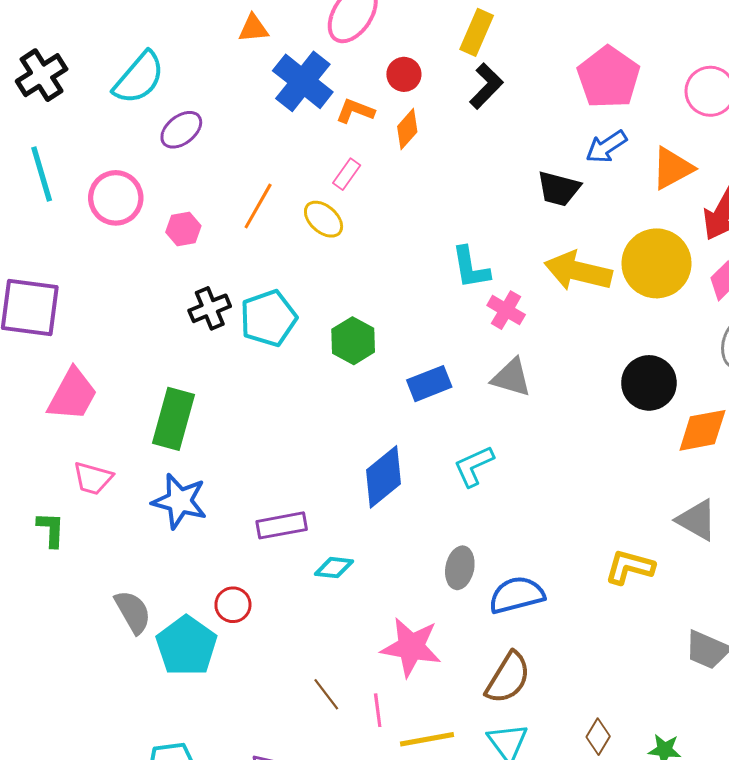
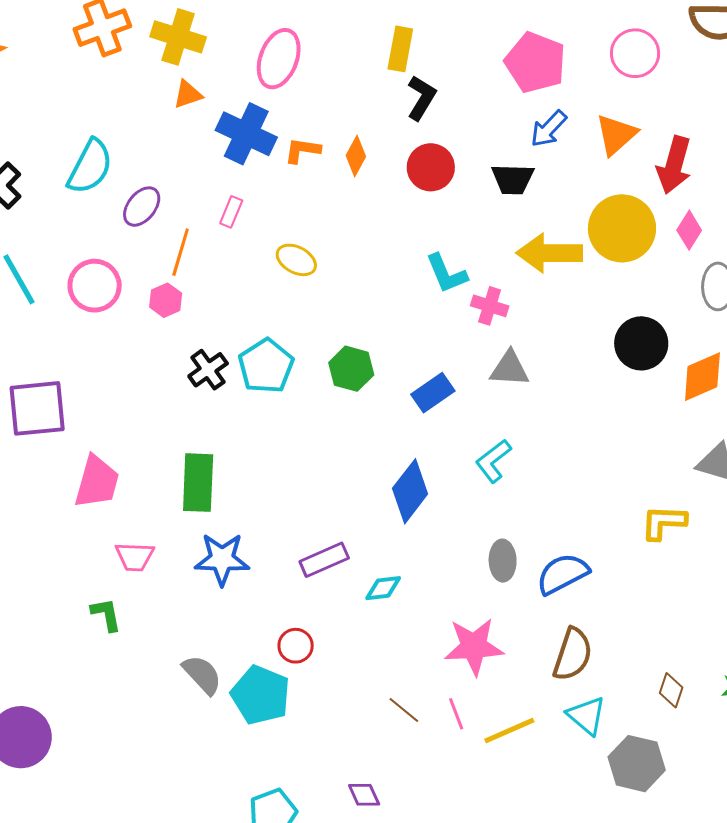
red circle: (404, 74) -> (431, 167), moved, size x1.4
pink rectangle: (347, 174) -> (231, 212), moved
orange line: (258, 206) -> (181, 252), moved

